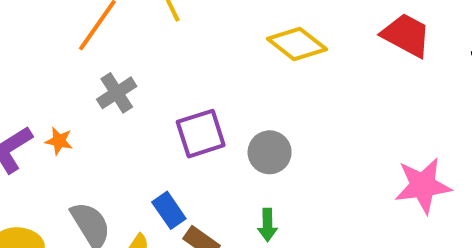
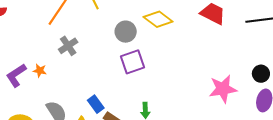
purple square: (201, 134) -> (132, 62), moved
gray circle: (270, 152) -> (126, 32), moved

